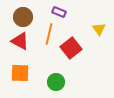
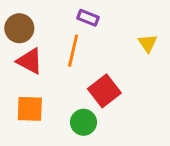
brown circle: (23, 17) -> (19, 28), moved
red square: (71, 48) -> (104, 91), moved

